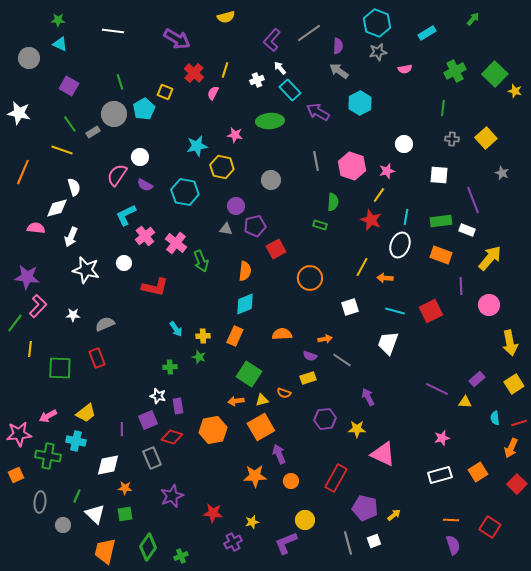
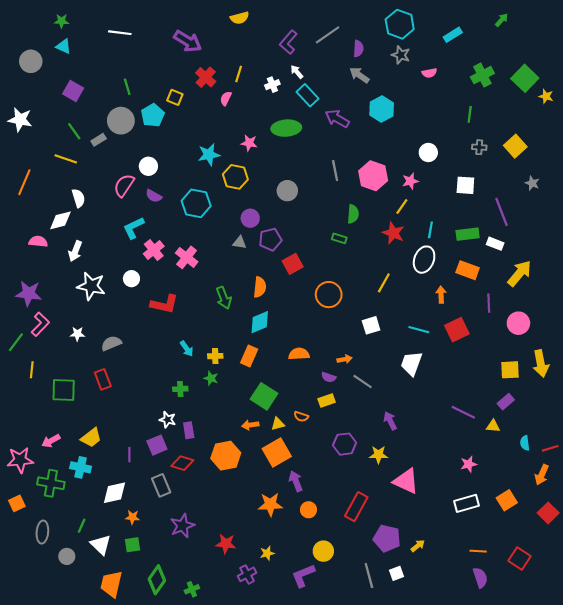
gray star: (378, 52) -> (401, 55), turned 30
green arrow: (201, 261) -> (224, 298), moved
orange arrow: (385, 278) -> (441, 295), moved, turned 84
yellow square: (514, 384) -> (510, 370), moved, turned 30

